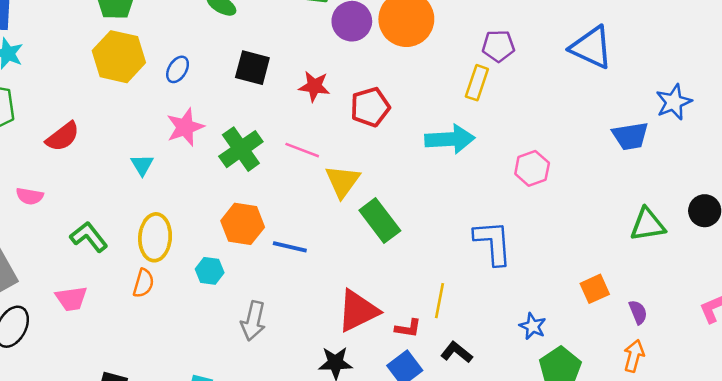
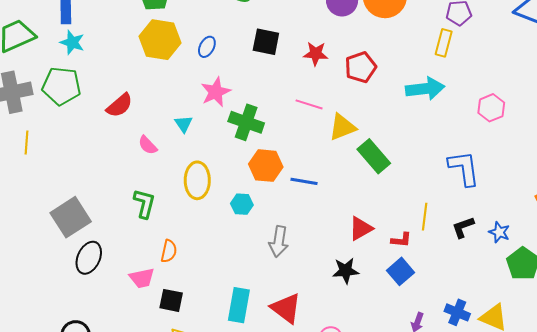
green cross: (241, 149) -> (246, 122), moved, turned -32
yellow triangle: (342, 181) -> (342, 127), turned 36
pink semicircle: (30, 196) -> (148, 145), moved, turned 40
green L-shape: (89, 237) -> (144, 204), moved, turned 56
orange semicircle: (143, 283) -> (169, 251), moved
pink trapezoid: (71, 299) -> (142, 278), moved
red triangle: (358, 311) -> (361, 228), size x0.7
black L-shape: (457, 352) -> (463, 227), moved, turned -55

